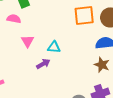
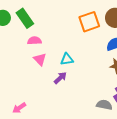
pink semicircle: (14, 19) -> (34, 41), moved

